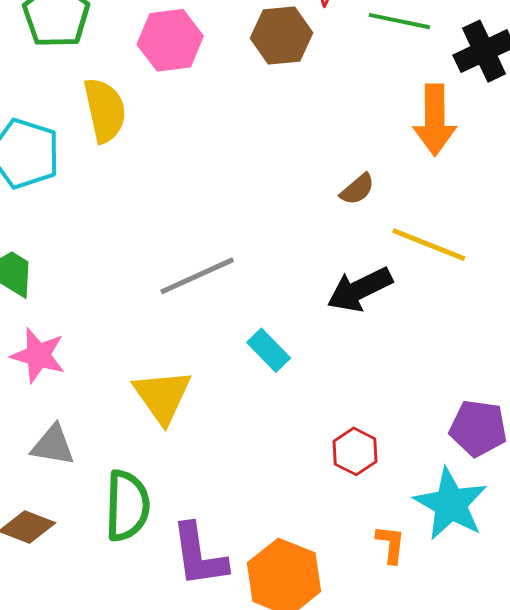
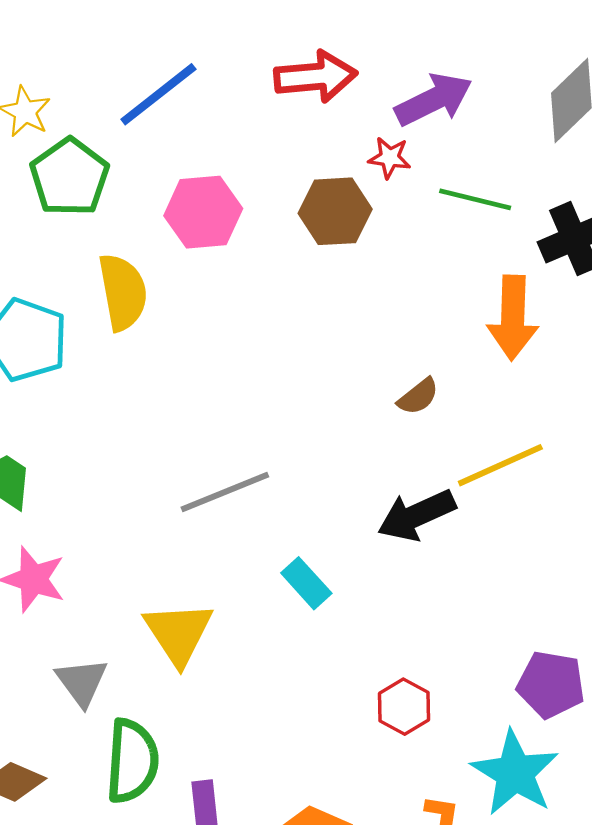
yellow line: (429, 245) -> (500, 465), turned -48
gray triangle: (53, 445) -> (82, 682), moved, turned 42

